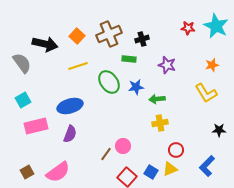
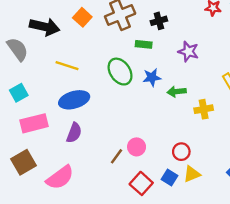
yellow line: (78, 66) -> (67, 66), moved, turned 36
yellow cross: (160, 123) -> (204, 109), moved
red circle: (176, 150) -> (181, 152), moved
brown square: (27, 172) -> (23, 162), moved, size x1.5

